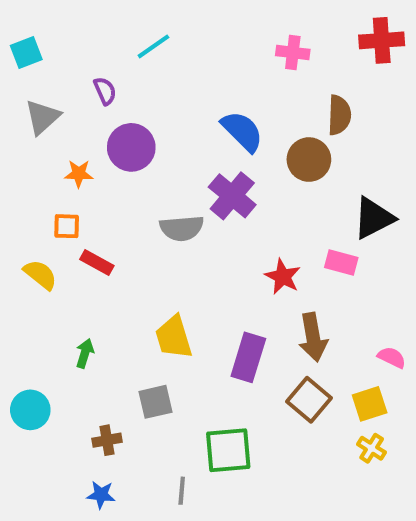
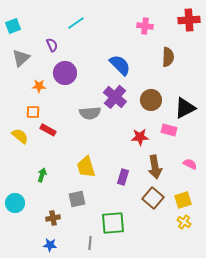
brown circle: (309, 160) -> (151, 100), moved
red star: (283, 277) -> (140, 137), turned -30
purple rectangle: (248, 357) -> (123, 177), size x0.7
pink semicircle: (392, 357) -> (190, 164), moved

